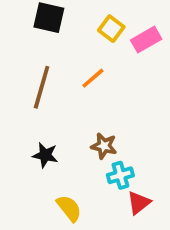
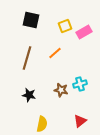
yellow square: (111, 29) -> (65, 26), turned 32
cyan cross: (120, 175) -> (80, 84), moved
yellow semicircle: (69, 208) -> (42, 124), turned 49

